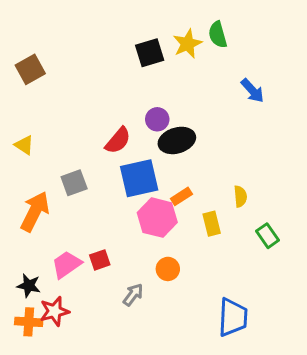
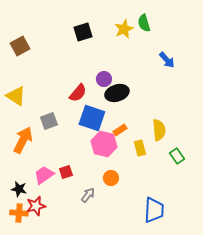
black square: (150, 53) -> (83, 32), moved
yellow triangle: (24, 145) -> (16, 96), size x1.5
blue square: (139, 178) -> (92, 118), turned 32
yellow semicircle: (240, 196) -> (159, 130), size x1.5

